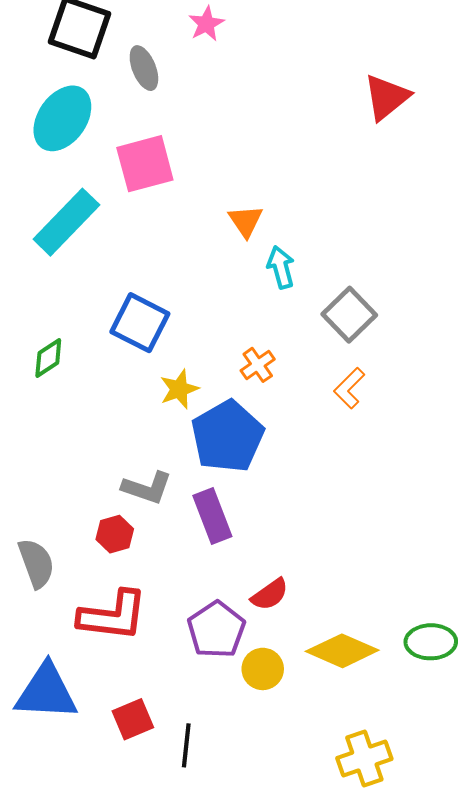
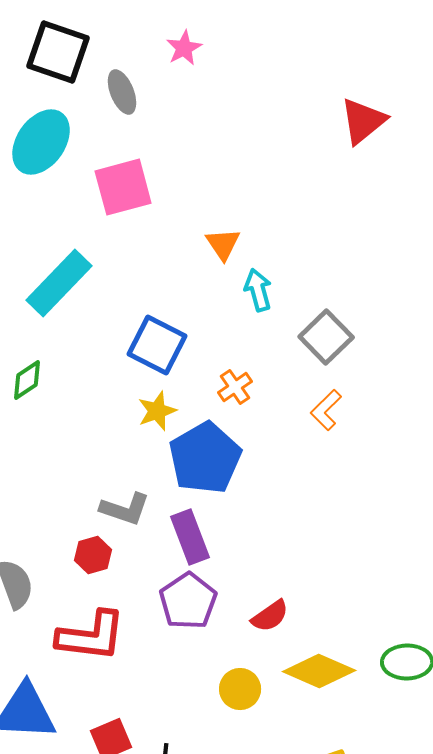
cyan rectangle: (66, 222) -> (59, 283), moved
blue square: (140, 323) -> (157, 345), moved
red semicircle: (270, 594) -> (270, 616), moved
purple pentagon: (216, 630) -> (188, 601), moved

